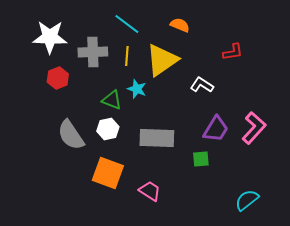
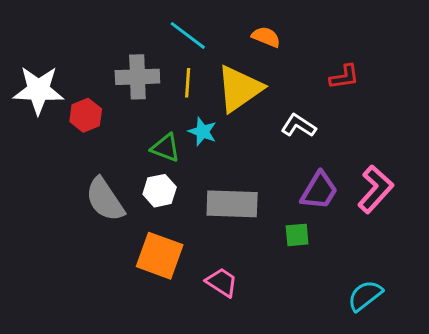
white star: (50, 37) -> (38, 90), moved

